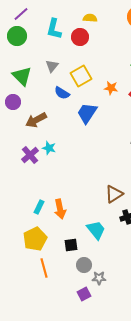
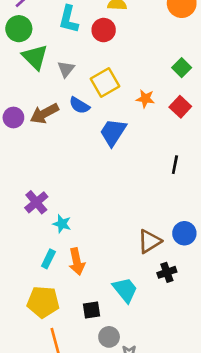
green triangle: (22, 76) -> (35, 57), moved
brown arrow: (36, 120) -> (44, 113), moved
cyan star: (49, 148) -> (62, 224), moved
purple cross: (30, 155) -> (36, 202), moved
yellow pentagon: (35, 239) -> (43, 302), turned 30

